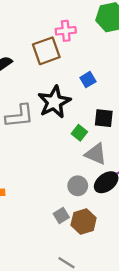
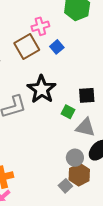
blue square: (88, 80) -> (57, 47), moved
brown hexagon: (84, 222) -> (79, 175), moved

